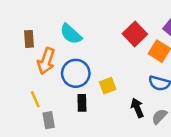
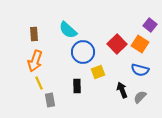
red square: (135, 34) -> (117, 44), moved
orange arrow: (46, 61) -> (35, 61), moved
blue circle: (76, 73) -> (83, 52), moved

